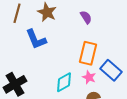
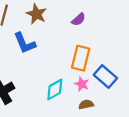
purple semicircle: (86, 17) -> (79, 19), turned 80

